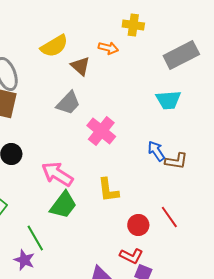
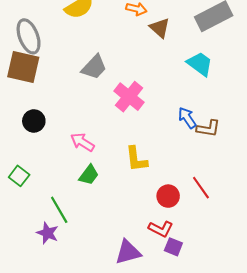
brown triangle: (80, 66) -> (160, 28), moved
cyan trapezoid: (168, 100) -> (200, 64), turned -140
pink arrow: (57, 174) -> (82, 142), size x0.7
green trapezoid: (63, 205) -> (89, 175), size x0.7

